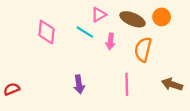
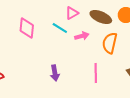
pink arrow: (110, 41) -> (82, 36), turned -112

